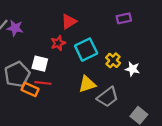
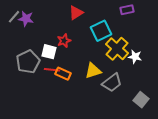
red star: (58, 43) -> (64, 41), moved
cyan square: (86, 50) -> (101, 31), moved
yellow cross: (113, 60) -> (117, 49), size x1.6
orange rectangle: (30, 89) -> (63, 74), moved

